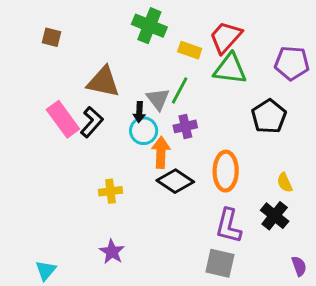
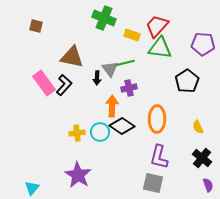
green line: (180, 90) -> (125, 63), turned 48
cyan circle: (144, 131) -> (100, 132), moved
black cross: (275, 216) -> (202, 158), moved
purple star: (112, 252) -> (78, 175), size x1.5

